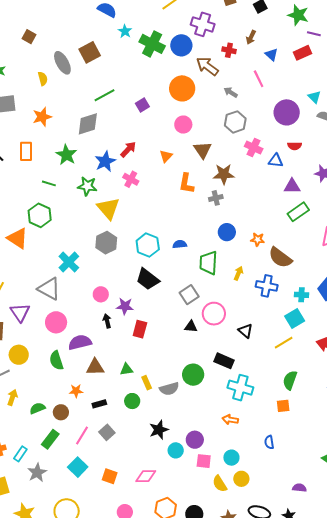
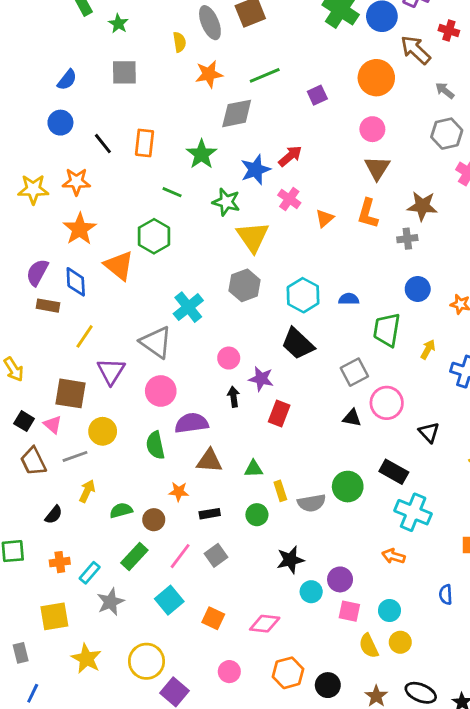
orange star: (42, 117) -> (209, 74), moved
brown triangle: (203, 150) -> (377, 168), moved
orange triangle: (166, 156) -> (325, 218), moved

